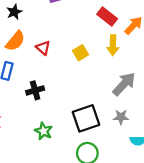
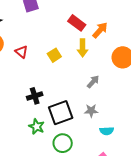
gray arrow: (124, 84) -> (93, 82), size x0.6
black cross: (35, 90) -> (35, 96), moved
green star: (44, 131) -> (37, 126), moved

